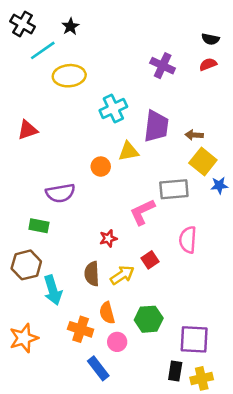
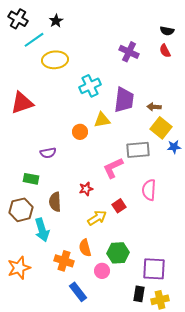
red semicircle: (208, 64) -> (165, 51), turned -96
red triangle: (28, 130) -> (22, 103), size x1.4
purple semicircle: (60, 193) -> (48, 153), size x0.7
brown semicircle: (92, 274) -> (55, 202), moved
pink circle: (117, 342) -> (102, 271), moved

